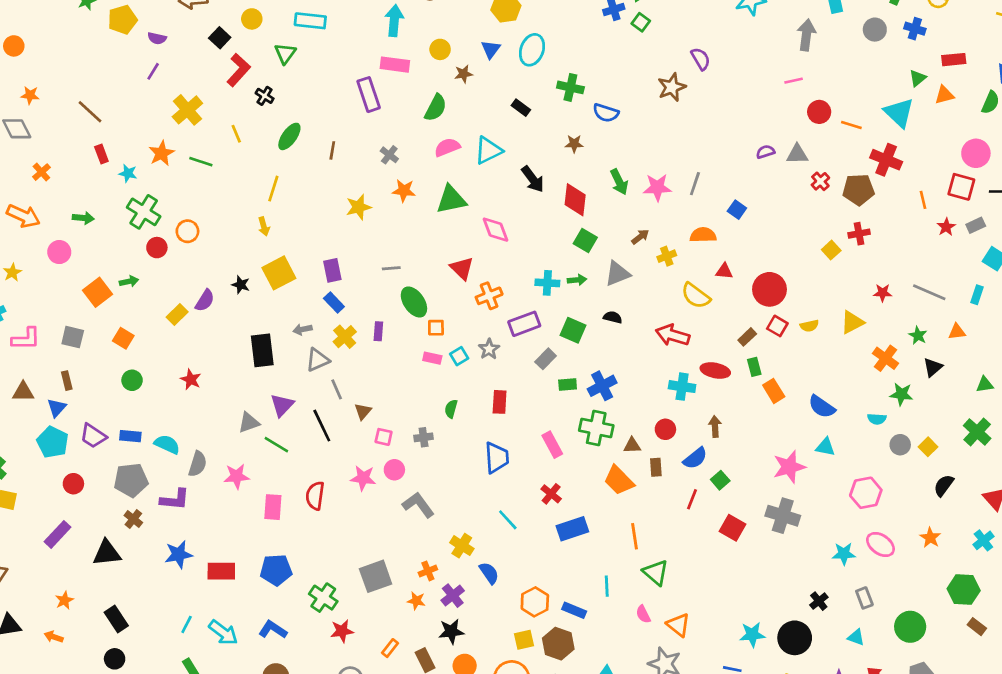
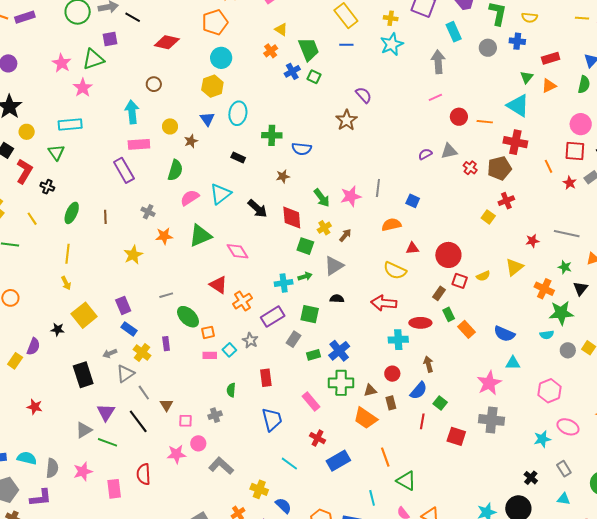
yellow cross: (667, 256) -> (324, 228), moved
green star: (901, 394) -> (561, 313), size x1.4

